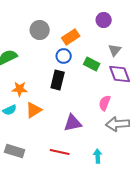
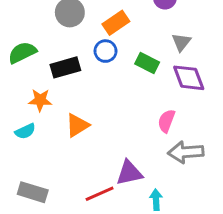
black rectangle: (58, 80) -> (65, 67), moved, turned 60
orange triangle: (34, 110) -> (77, 125), moved
purple triangle: (73, 123) -> (129, 173), moved
red line: (60, 152) -> (100, 194), turned -36

